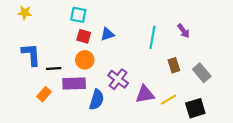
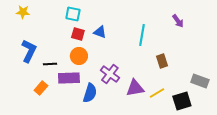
purple arrow: (184, 31) -> (178, 21), moved
blue triangle: (107, 34) -> (100, 32), turned 40
blue L-shape: (31, 55) -> (29, 51), turned 30
gray rectangle: (202, 73) -> (200, 81), moved, turned -30

